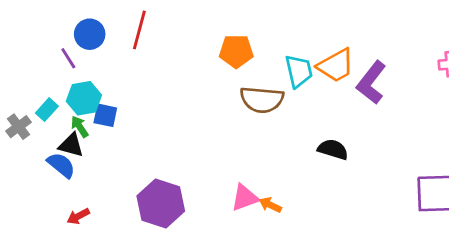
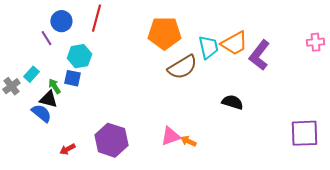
orange pentagon: (236, 51) -> (164, 33), size x1.4
cyan hexagon: (84, 98) -> (79, 56), moved
brown semicircle: (262, 100) -> (182, 67), turned -36
red arrow: (78, 216) -> (67, 149), moved

